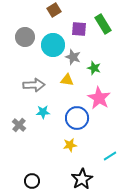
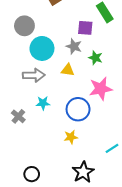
purple square: (79, 29) -> (85, 28), moved
cyan circle: (53, 45) -> (42, 48), moved
pink star: (99, 98) -> (101, 89), turned 30

